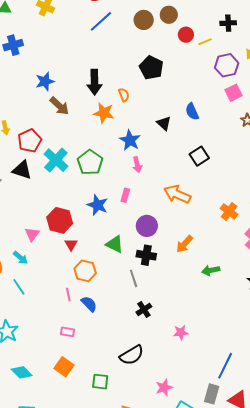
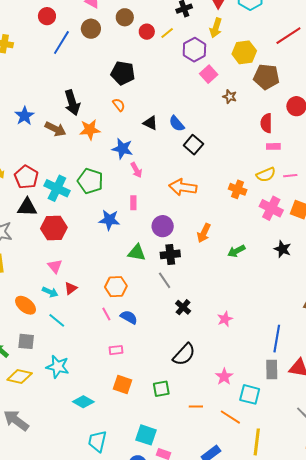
brown circle: (144, 20) -> (91, 29), moved
orange semicircle: (124, 95) -> (119, 105), moved
brown arrow: (59, 106) -> (55, 129), moved
blue semicircle: (192, 112) -> (177, 124), moved
red hexagon: (60, 220) -> (54, 228), moved
red triangle: (71, 244) -> (71, 288), moved, turned 40

